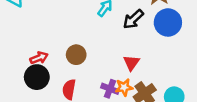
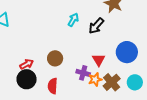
blue circle: (168, 22) -> (127, 52), moved
purple cross: (110, 89) -> (83, 73), moved

